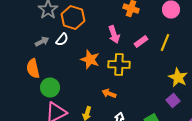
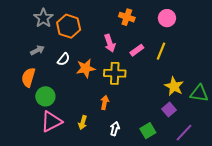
white semicircle: (62, 40) -> (64, 59), moved
orange star: (90, 60) -> (86, 68), turned -30
orange semicircle: (33, 68) -> (28, 77), turned 30
orange arrow: (109, 94) -> (105, 102), turned 80

